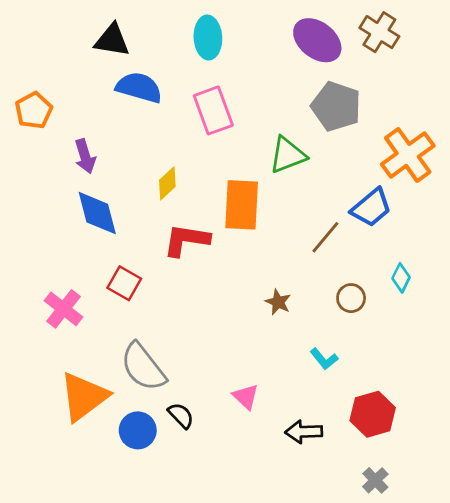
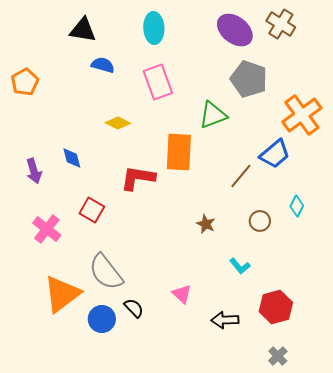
blue semicircle: (139, 87) -> (103, 65), size x0.7
purple arrow: (85, 156) -> (34, 171), moved
yellow diamond: (167, 183) -> (118, 123), moved, turned 70
blue diamond: (97, 213) -> (72, 158), size x0.6

